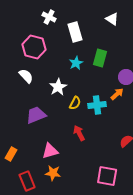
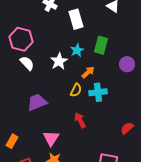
pink hexagon: (34, 47) -> (21, 39), moved
white star: (58, 87) -> (59, 61), moved
orange arrow: (117, 94) -> (88, 72), moved
pink triangle: (50, 151) -> (51, 138), turned -42

